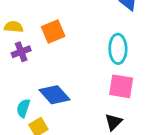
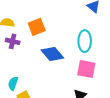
purple cross: (21, 52) -> (13, 41), turned 32
blue diamond: (54, 95) -> (52, 54), moved

